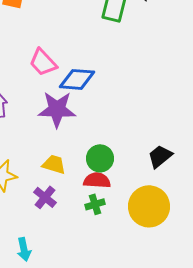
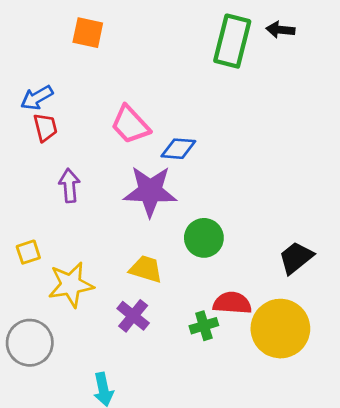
blue diamond: (77, 79) -> (178, 149), size x0.7
green circle: (100, 158) -> (204, 238), moved
red semicircle: (97, 180) -> (232, 303), moved

